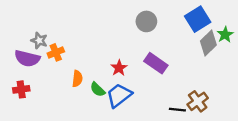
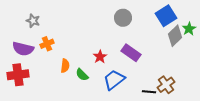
gray star: (39, 41) -> (33, 21), moved
red cross: (21, 89) -> (18, 75), size x1.5
blue trapezoid: (119, 95) -> (114, 80), moved

